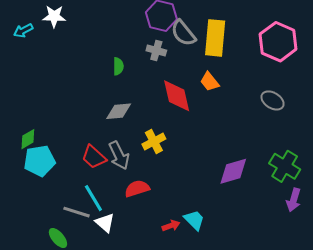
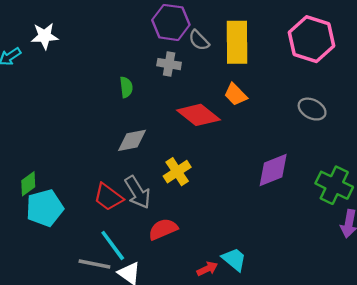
gray semicircle: (183, 33) -> (199, 40), size x0.7
red diamond: (177, 96) -> (198, 115), turned -33
purple diamond: (233, 171) -> (273, 170), moved

